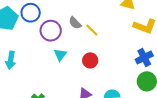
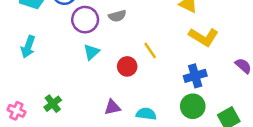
gray semicircle: (75, 23) -> (117, 16), turned -72
yellow line: (92, 30) -> (150, 50), moved

